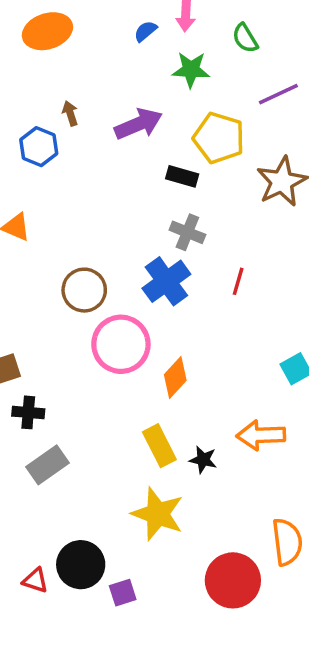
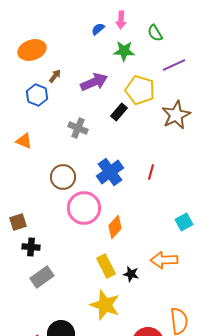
orange ellipse: (47, 31) -> (32, 50), moved
brown arrow: (70, 113) -> (55, 76), turned 56
black rectangle: (182, 176) -> (119, 112), turned -66
gray cross: (187, 232) -> (78, 128), moved

